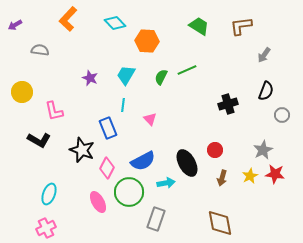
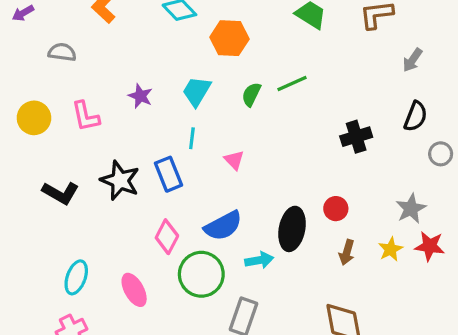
pink L-shape: (54, 111) -> (86, 116), moved
black star: (82, 150) -> (120, 180), moved
black ellipse: (187, 163) -> (292, 229), turned 40
pink ellipse: (98, 202) -> (134, 290), moved

